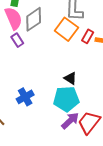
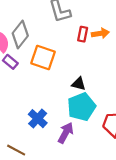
orange square: (66, 29) -> (43, 57), moved
purple arrow: (70, 121) -> (66, 133), moved

